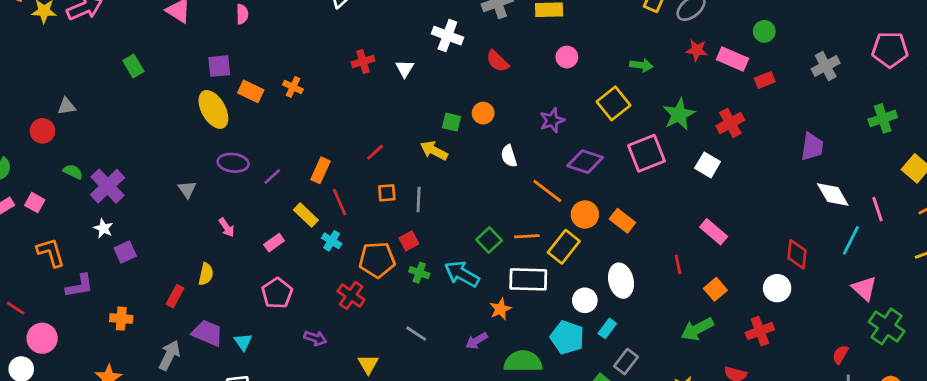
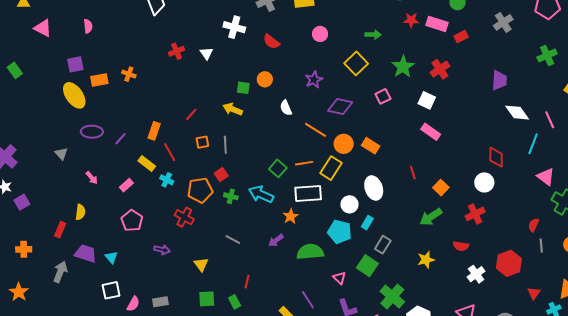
orange rectangle: (251, 91) -> (99, 80), turned -30
pink square: (647, 153) -> (383, 96), size x0.6
pink rectangle: (714, 232) -> (431, 132), moved

